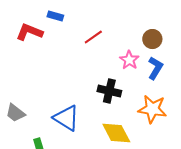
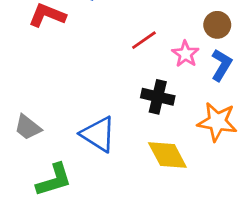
red line: (93, 37) -> (144, 40), moved

